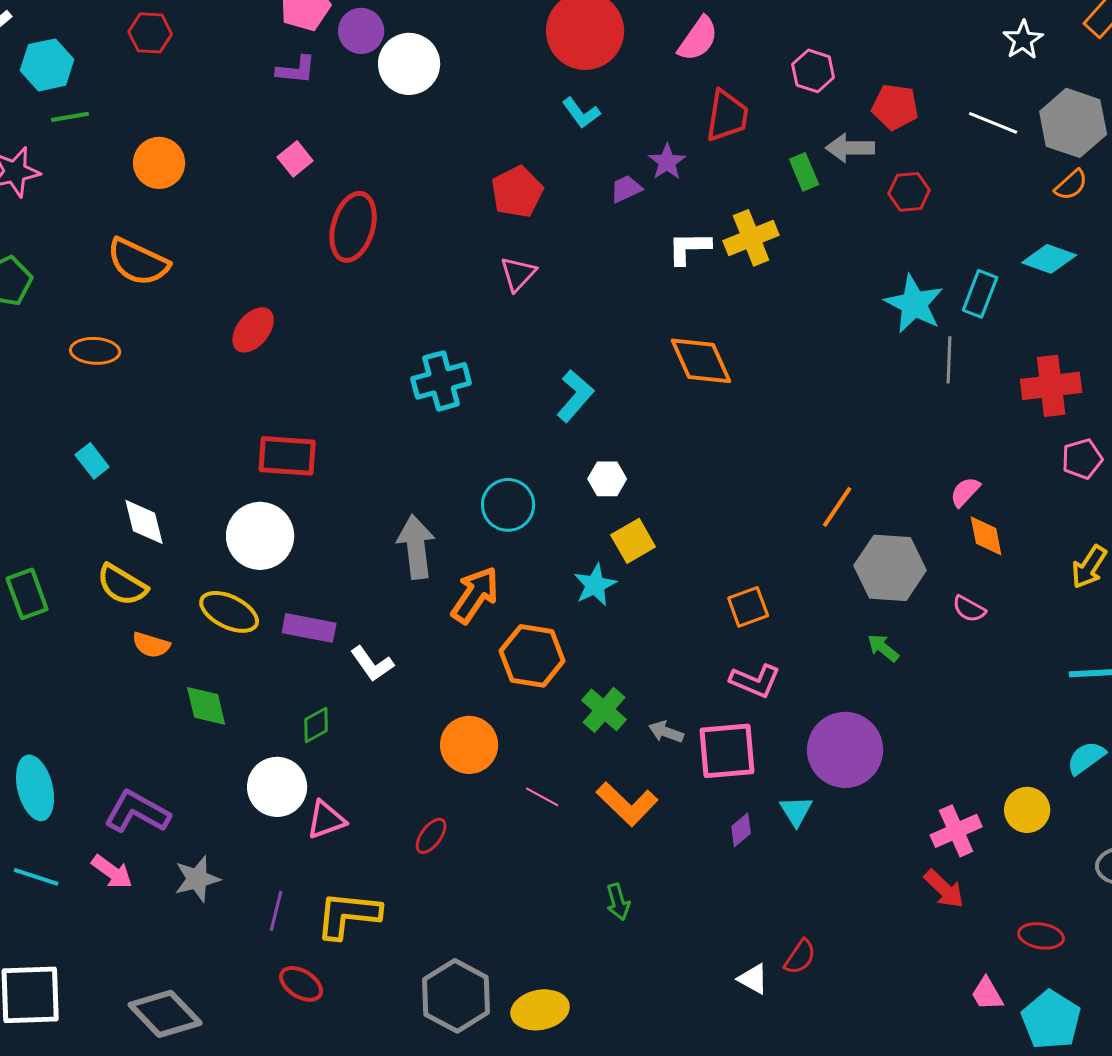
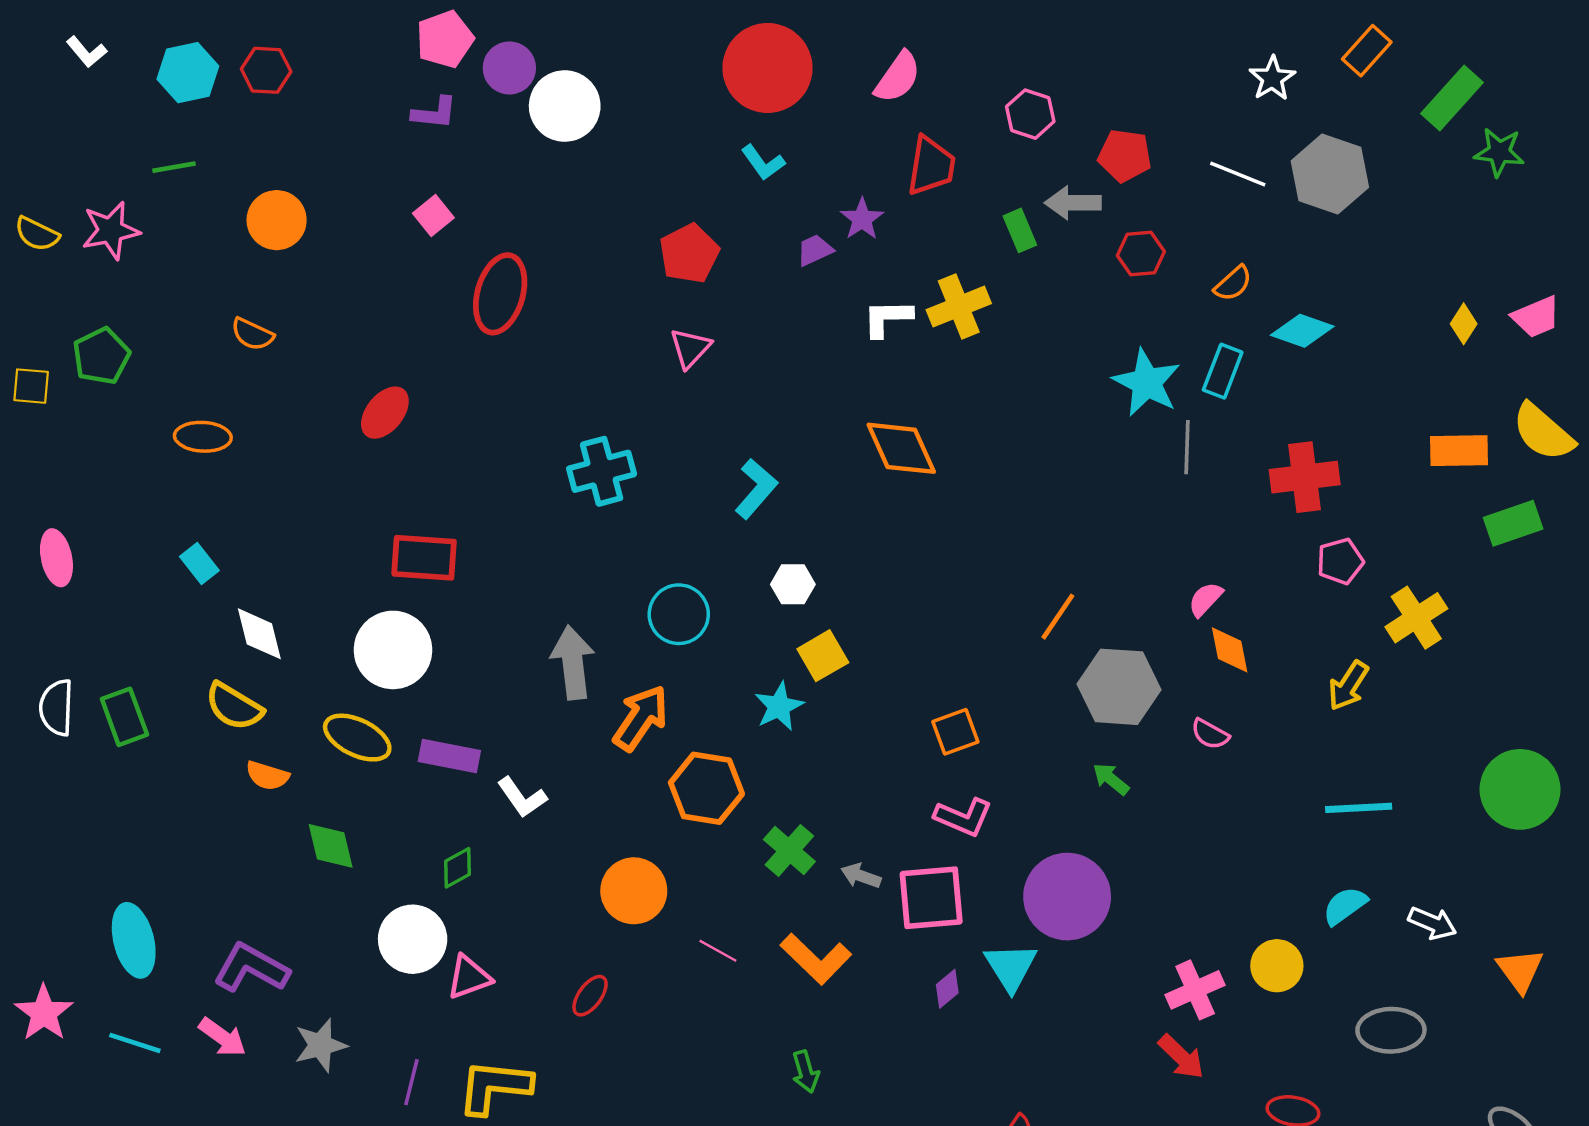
cyan hexagon: (47, 65) -> (188, 73), moved
orange semicircle: (1071, 185) -> (1233, 283), moved
orange semicircle: (138, 262) -> (252, 334), size x0.6
cyan triangle: (796, 811) -> (1011, 967), size x1.4

